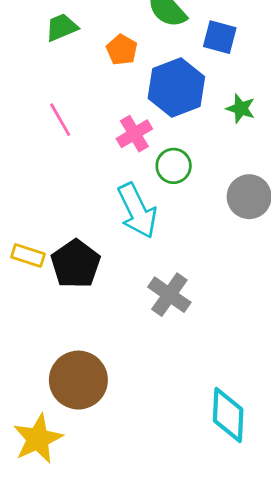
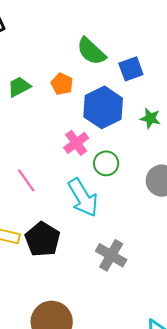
green trapezoid: (62, 27) -> (19, 87), moved
blue square: (220, 37) -> (131, 69), turned -30
pink line: (60, 120) -> (26, 180), moved

